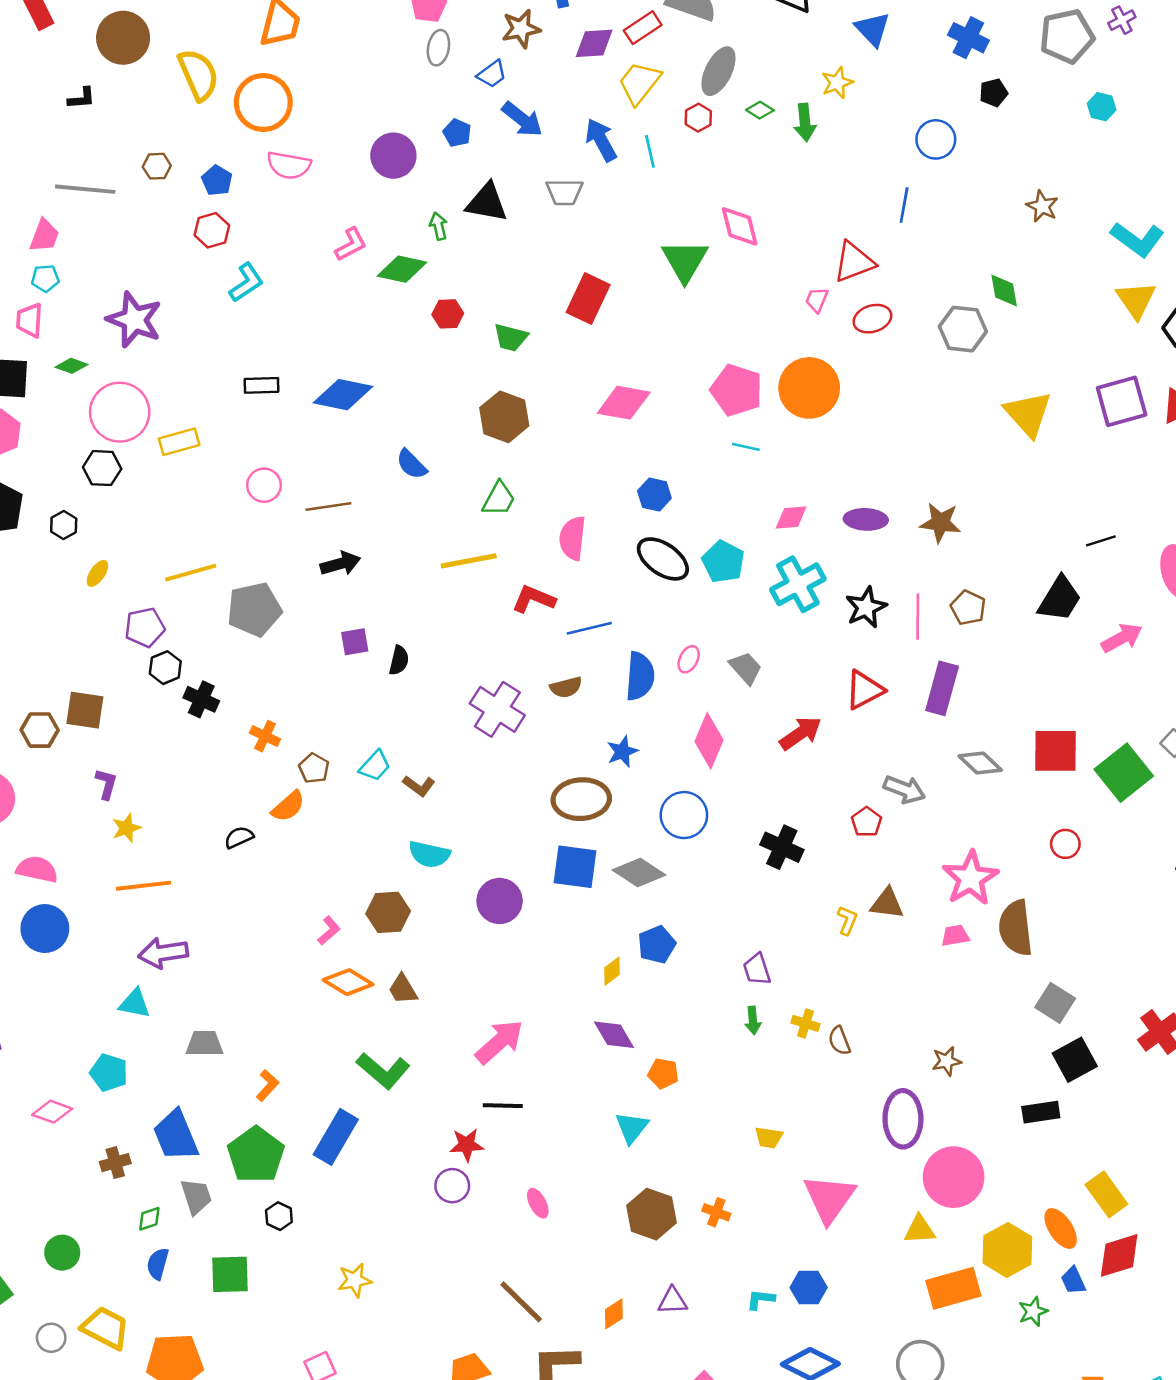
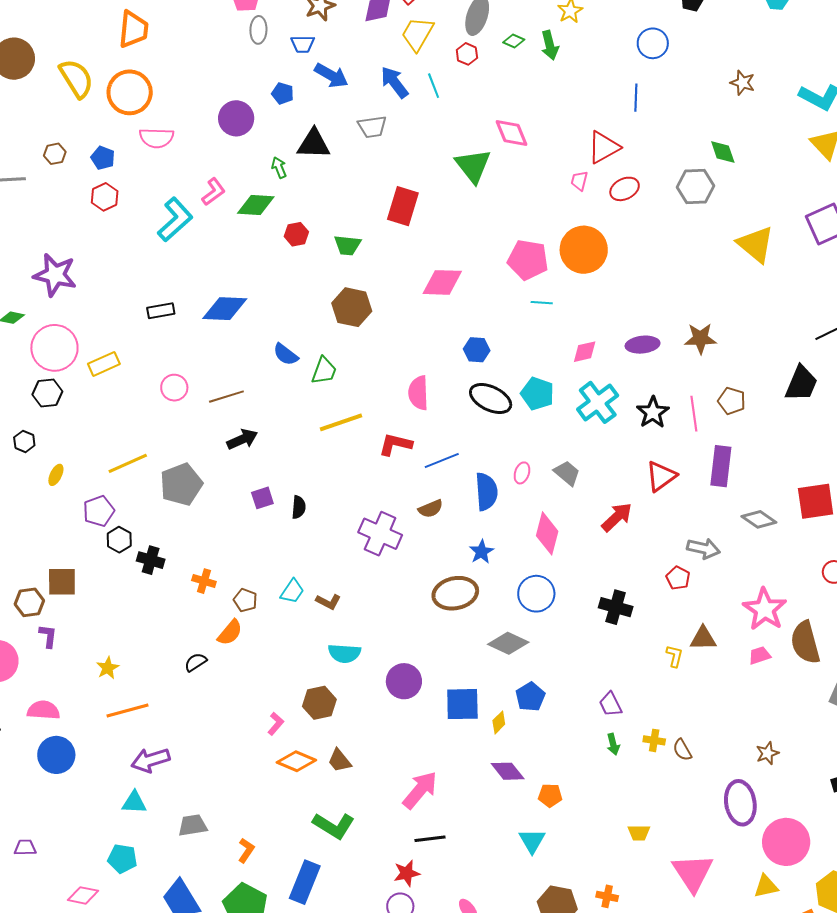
blue trapezoid: (492, 74) -> (303, 44), turned 45
cyan L-shape: (246, 283) -> (175, 220), moved, size x1.4
green trapezoid: (499, 499) -> (324, 371), moved
purple L-shape: (106, 784) -> (48, 636), moved
blue square: (575, 867) -> (462, 704), moved

